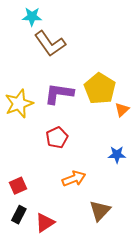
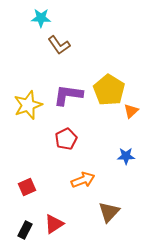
brown L-shape: (50, 44) -> (59, 45), size x0.7
black rectangle: (19, 215) -> (25, 230), moved

